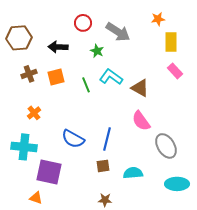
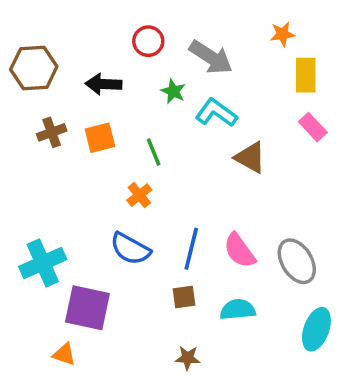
cyan L-shape: (111, 77) -> (216, 113), moved
orange cross: (34, 113) -> (139, 195), moved
pink semicircle: (141, 121) -> (240, 250), moved
cyan cross: (24, 147) -> (43, 263), turned -30
cyan ellipse: (177, 184) -> (316, 329), turned -70

